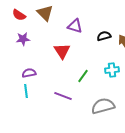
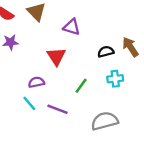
black semicircle: (104, 36) -> (106, 52), moved
purple semicircle: (29, 73) -> (36, 82), moved
cyan line: (26, 91) -> (29, 103), moved, turned -32

